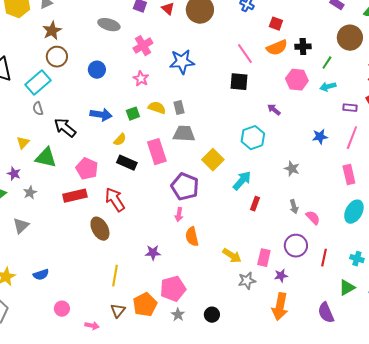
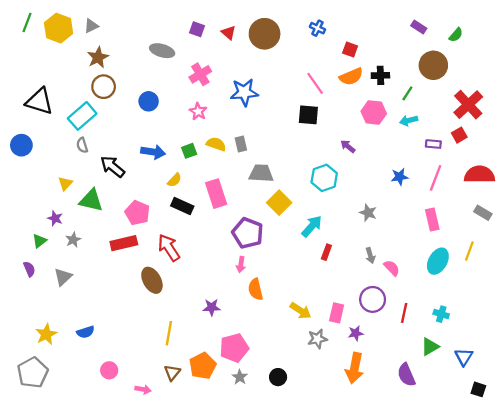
gray trapezoid: (184, 134) -> (261, 173), moved

